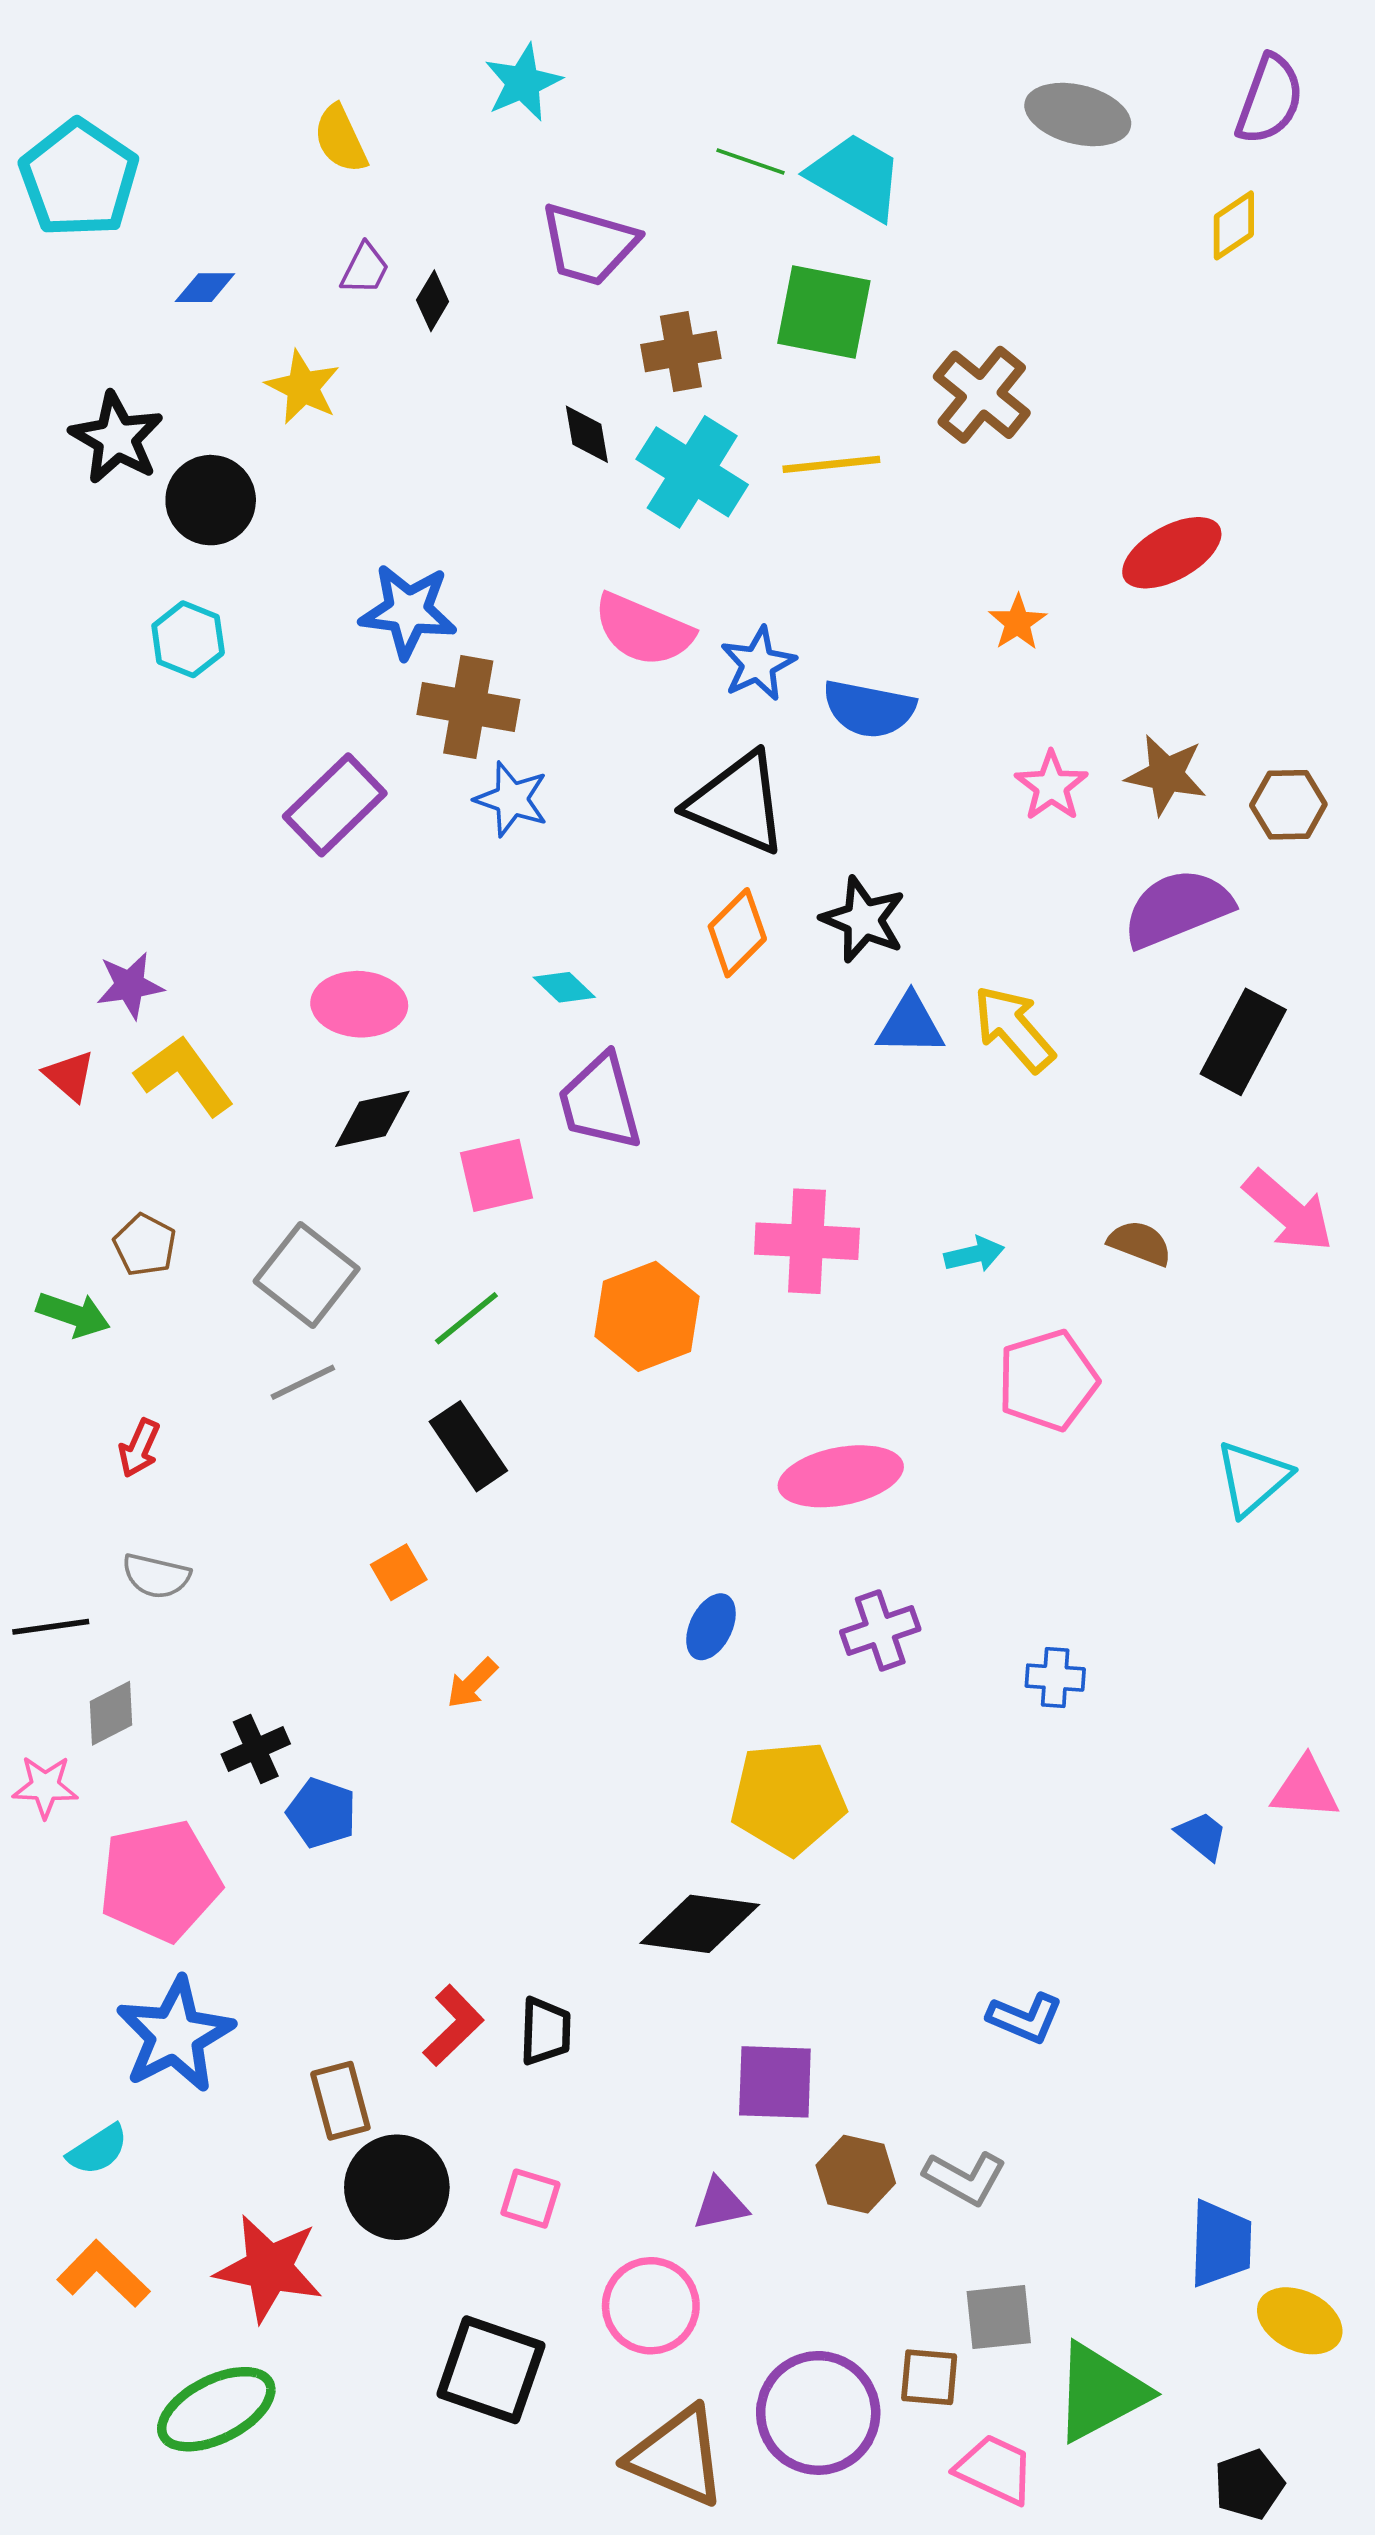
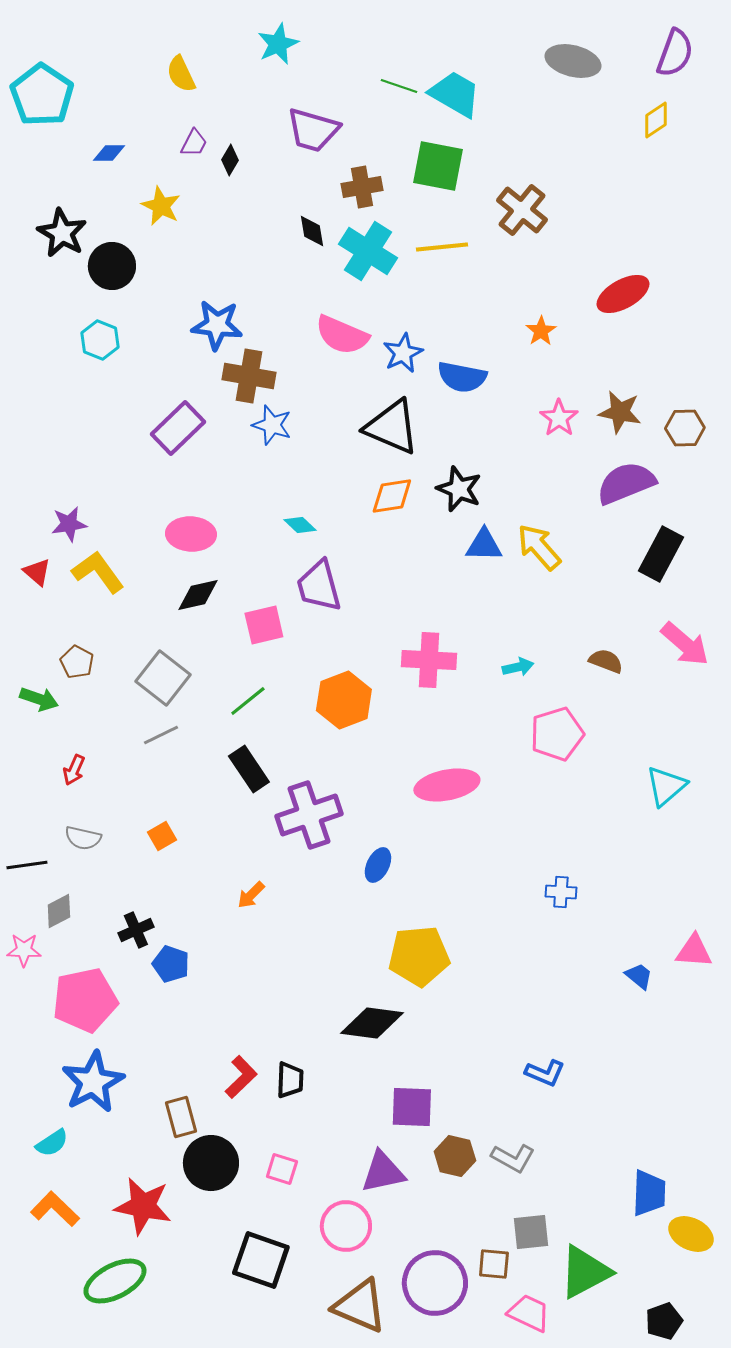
orange diamond: (737, 933) -> (392, 496), turned 36
orange square: (399, 1572) -> (162, 836), moved
purple cross: (880, 1631) -> (309, 815), moved, size x1.6
purple triangle: (720, 2204) -> (383, 1172), size x1.5

